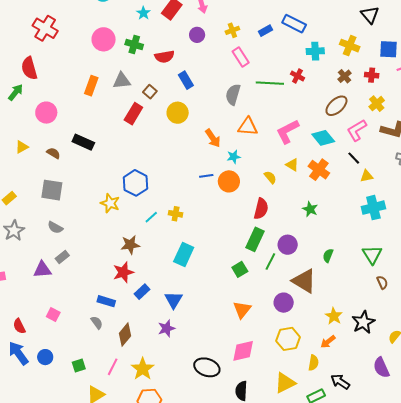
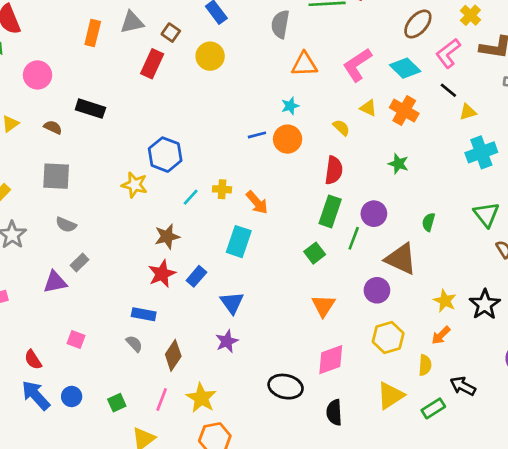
orange arrow: (213, 138) -> (257, 202), moved
blue rectangle: (142, 292) -> (196, 276), moved

